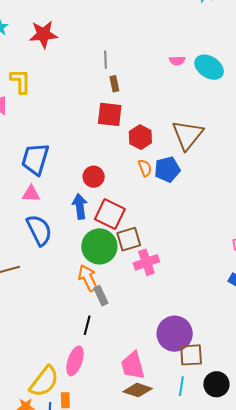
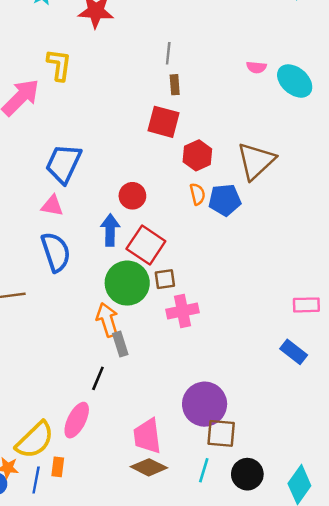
brown square: (129, 239) -> (165, 279), size x0.7

